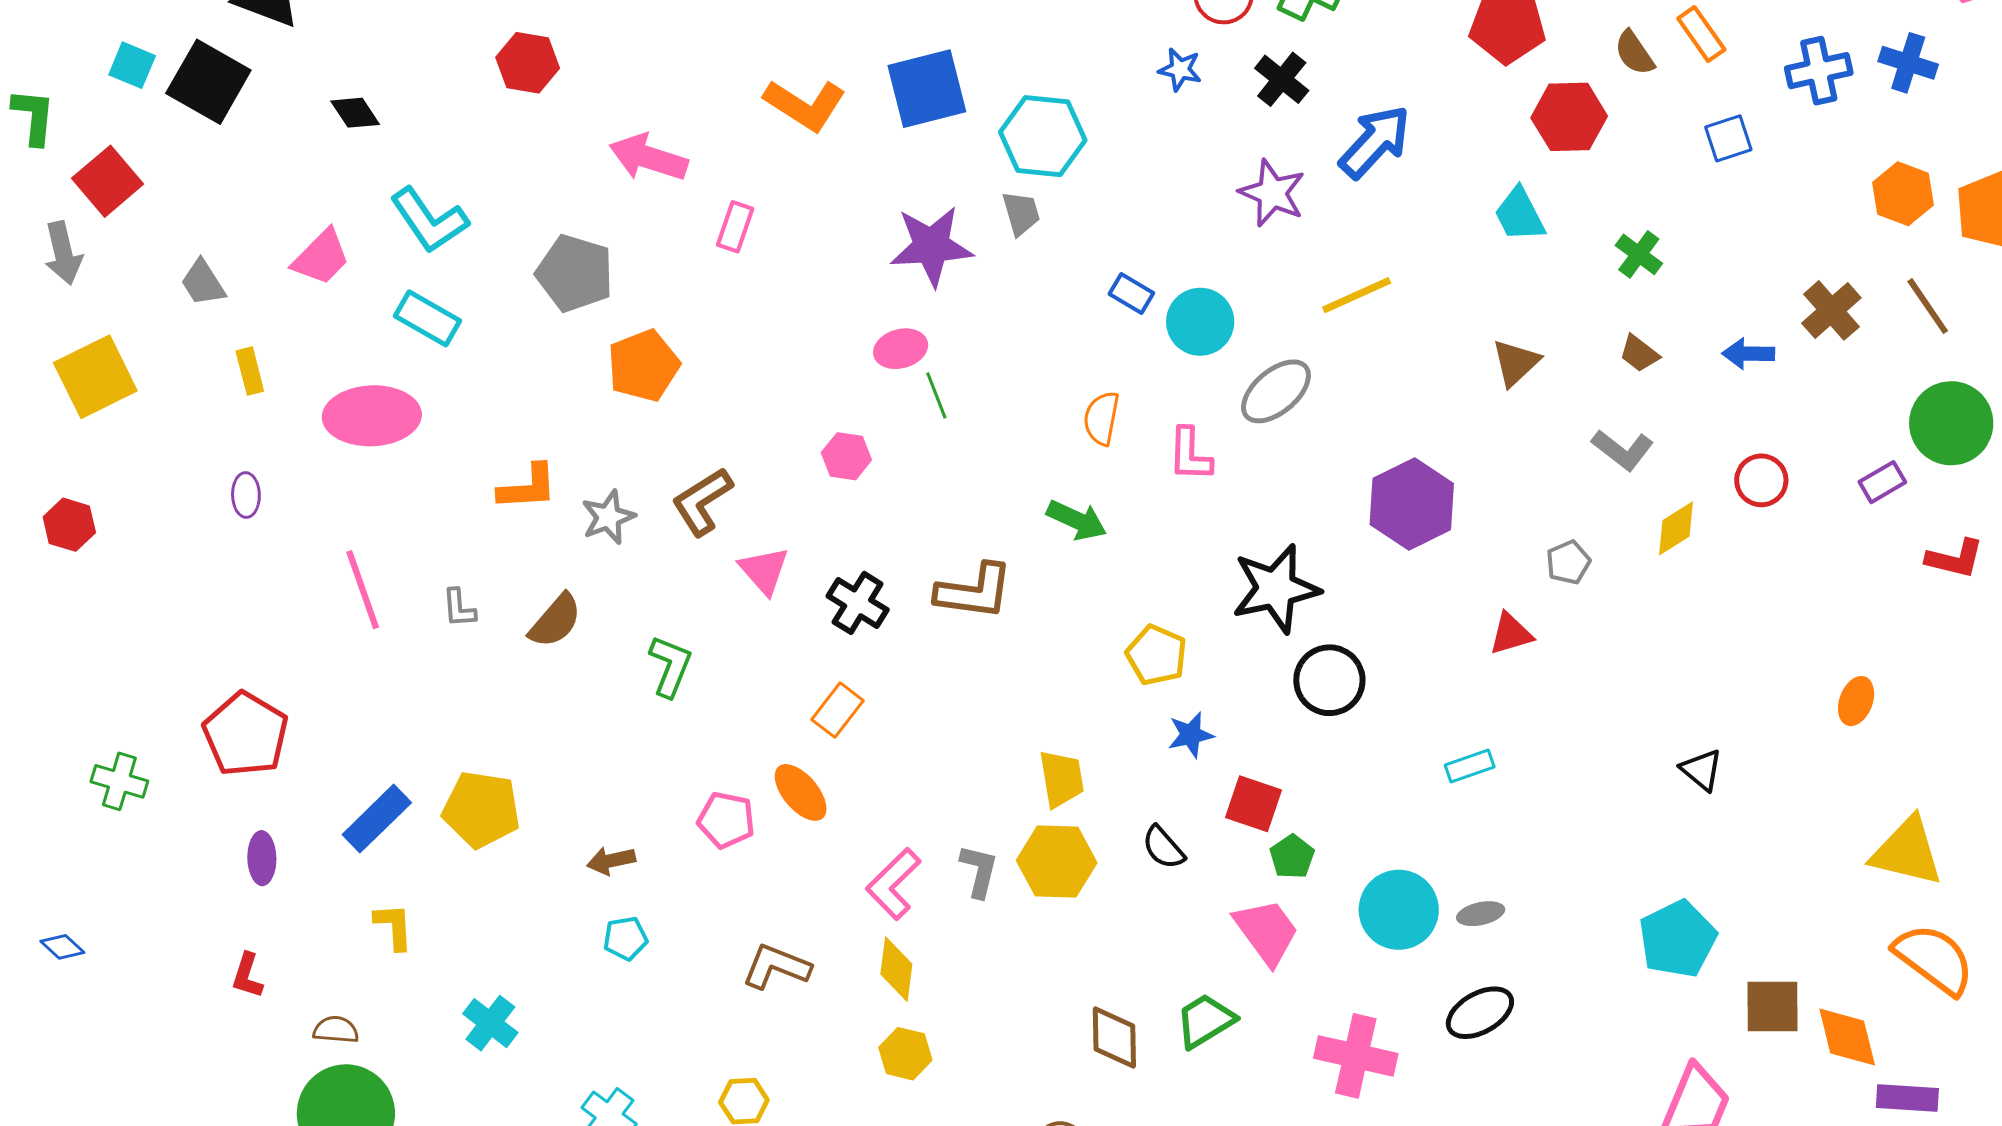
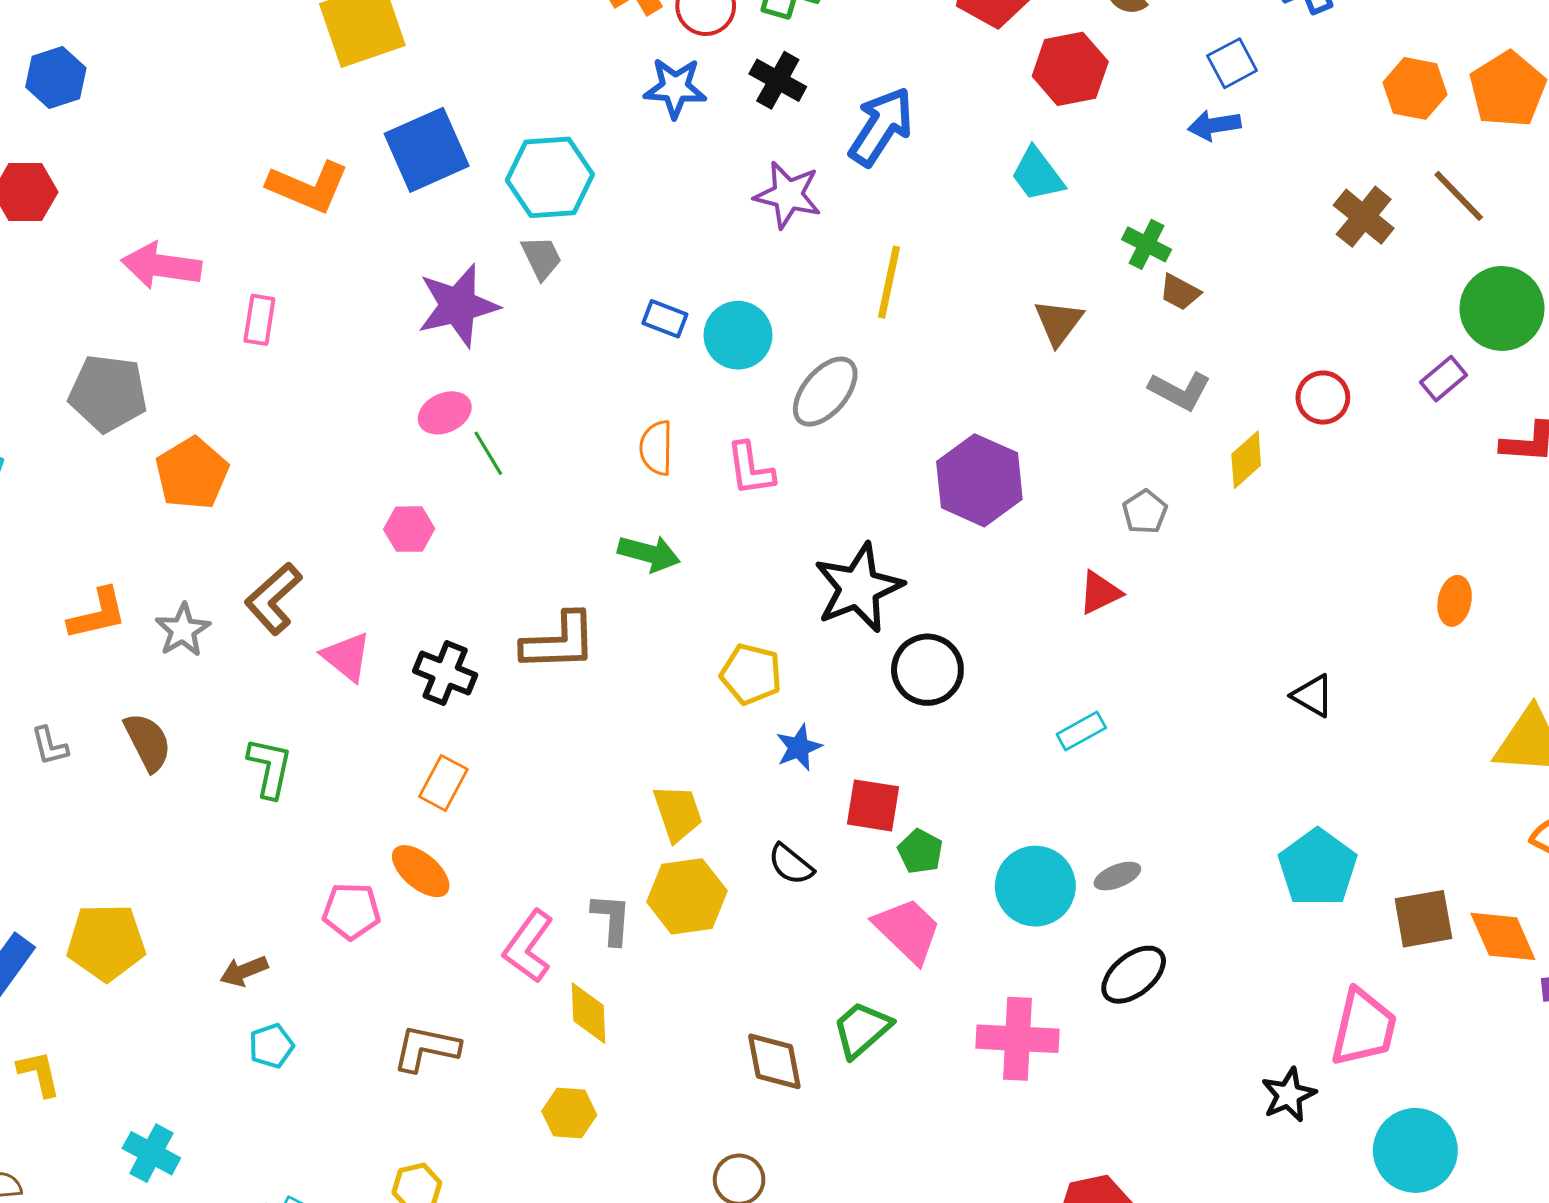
blue star: (1180, 70) -> (675, 88), size x1.4
green cross: (1639, 254) -> (1147, 244), moved
yellow line: (1357, 295) -> (889, 282), turned -44
blue arrow: (1748, 354) -> (1214, 125), moved
brown semicircle: (555, 621) -> (148, 742), turned -58
yellow diamond: (896, 969) -> (589, 1013), moved

